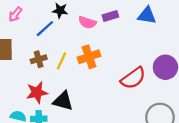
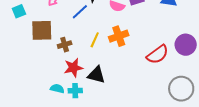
brown cross: (39, 59) -> (65, 45), moved

